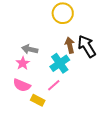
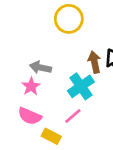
yellow circle: (63, 13) -> (69, 19), moved

